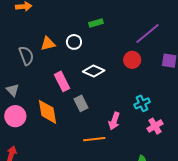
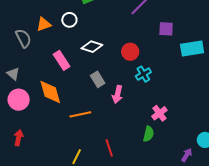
red circle: (132, 60) -> (130, 52), moved
gray rectangle: (81, 103) -> (98, 79), moved
pink cross: (155, 126) -> (159, 113), moved
orange line: (94, 139) -> (80, 114), moved

